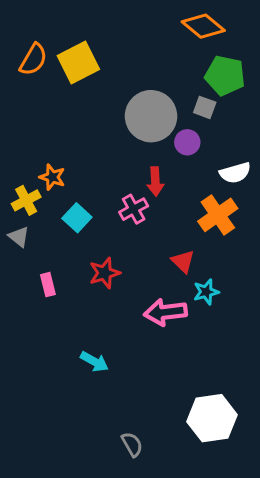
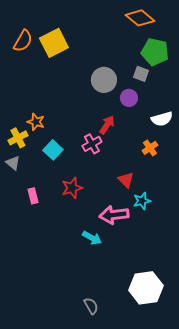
gray circle: (151, 116) -> (104, 80), size x0.7
red arrow: (155, 181) -> (107, 125), turned -144
orange cross: (218, 215) -> (150, 148), size x0.6
cyan arrow: (94, 362) -> (92, 238), moved

